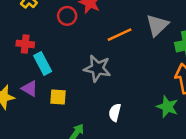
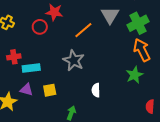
cyan rectangle: (43, 64) -> (31, 68), turned -54
gray star: (97, 68) -> (74, 60), turned 30
green star: (167, 107) -> (135, 75), turned -30

